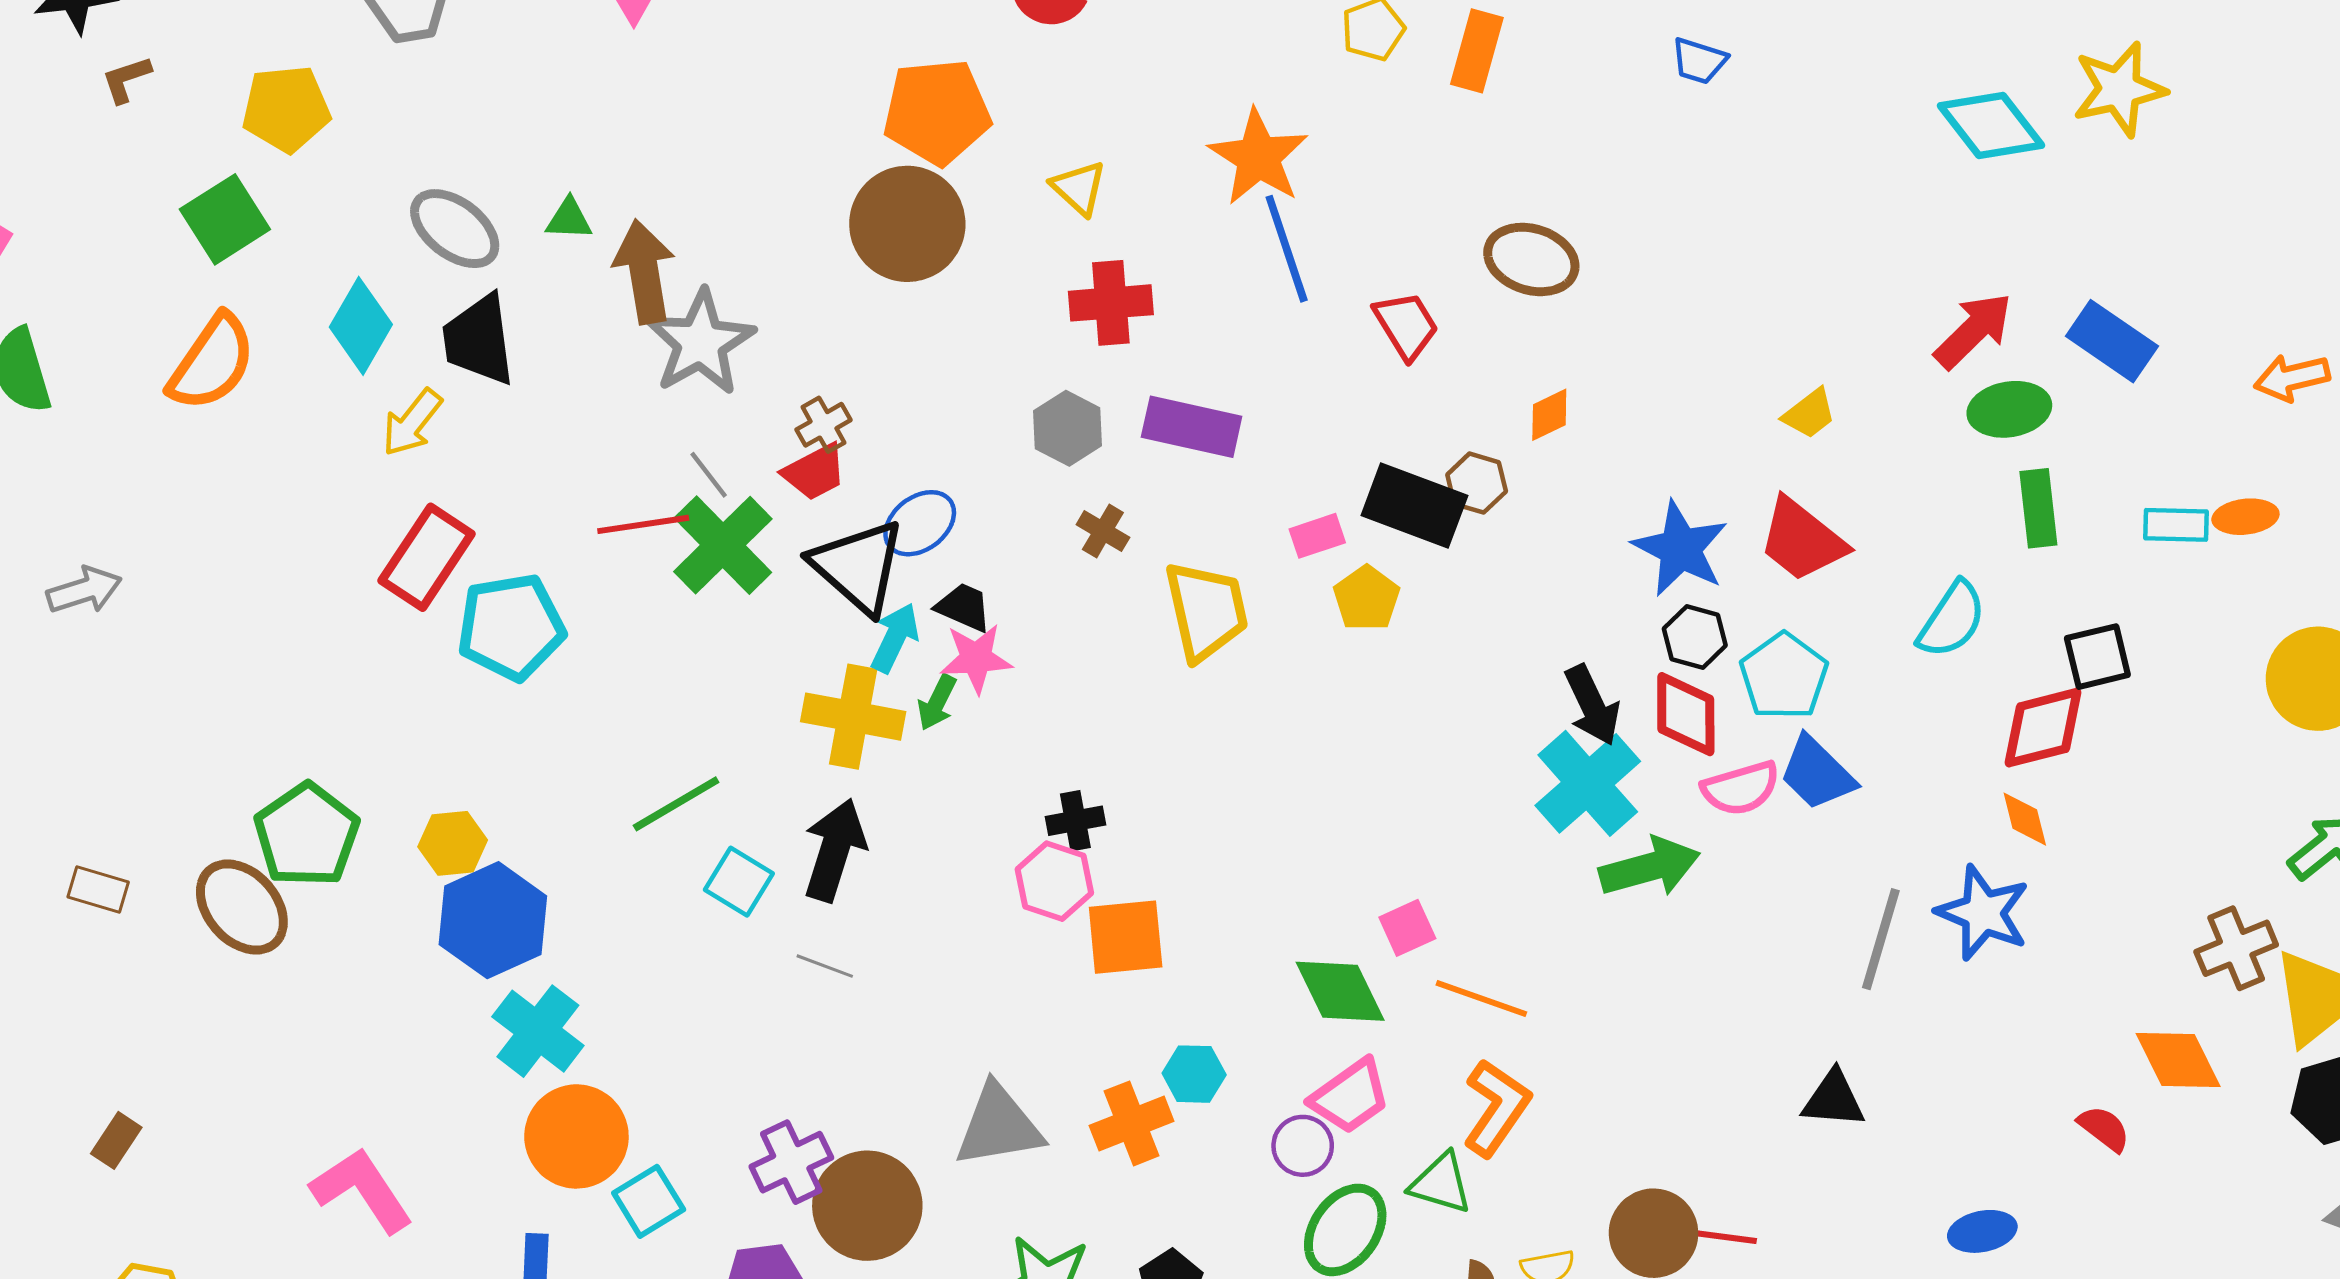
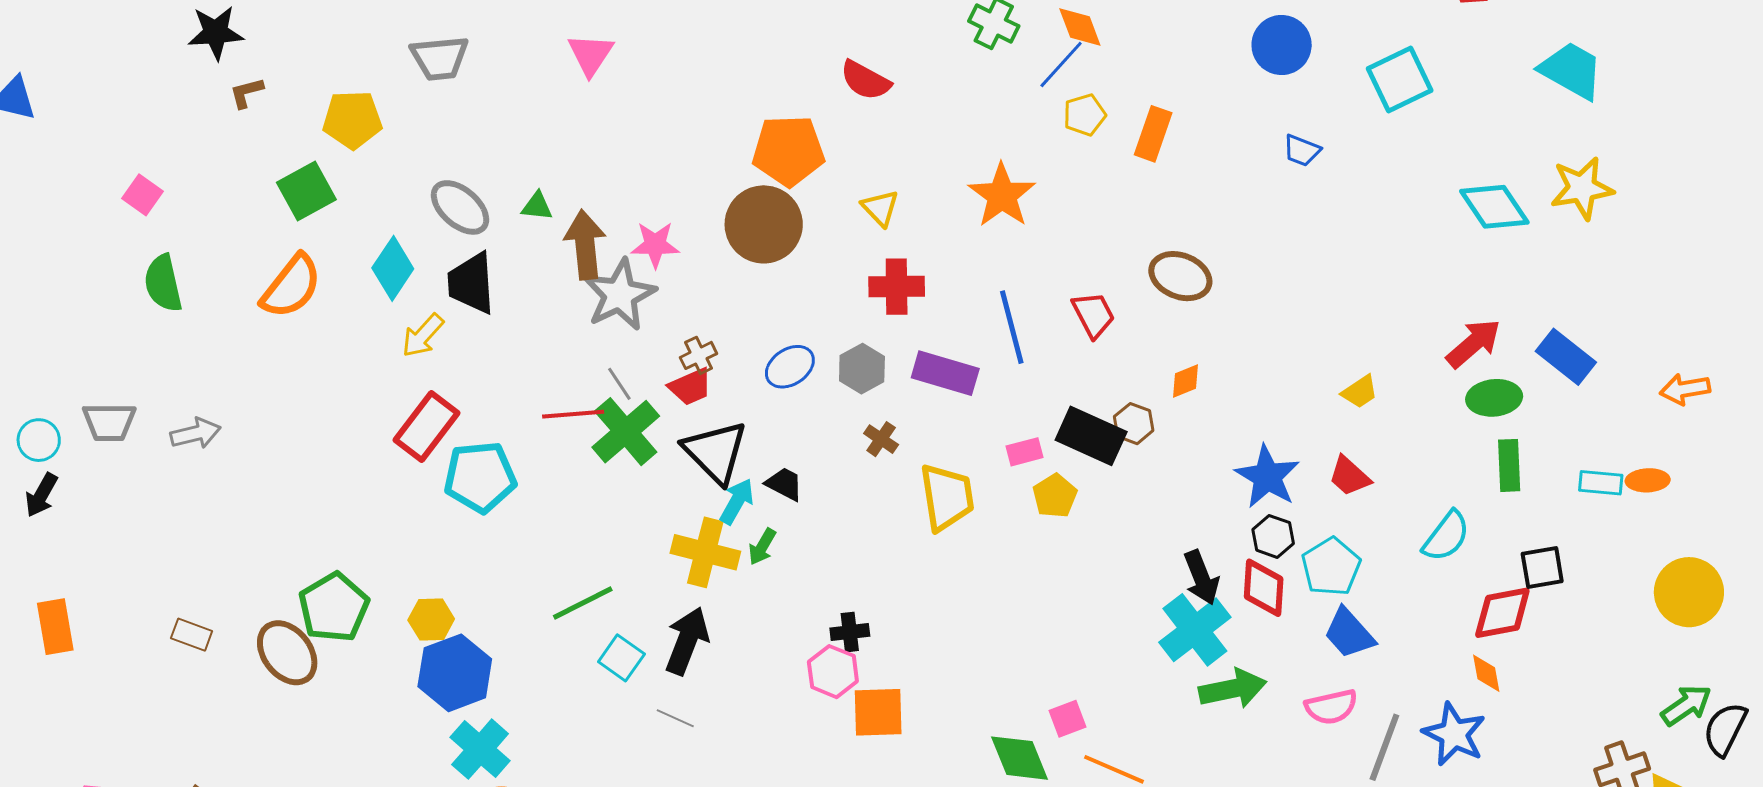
blue line: (1287, 249) -> (1012, 327), moved
blue ellipse: (920, 523) -> (790, 367), moved
red trapezoid: (1802, 540) -> (1349, 476), size x0.7
pink star: (976, 658) -> (655, 245), moved
pink semicircle: (1741, 788) -> (1331, 707), moved

